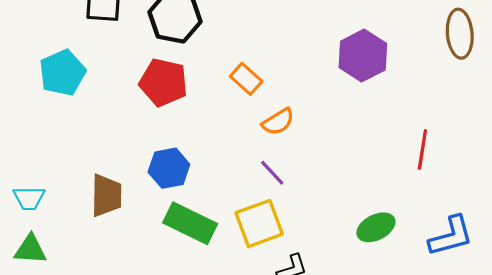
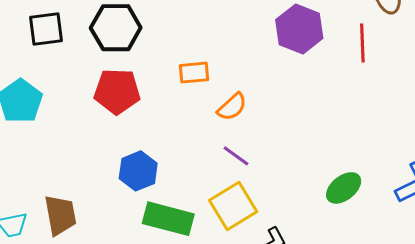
orange rectangle: (246, 79) -> (194, 73), turned -36
red line: (422, 149) -> (362, 43), moved
brown trapezoid: (106, 195) -> (60, 215), moved

